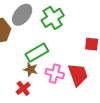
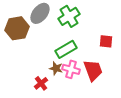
green rectangle: (37, 53) -> (66, 49), moved
brown star: (31, 69) -> (56, 68), moved

